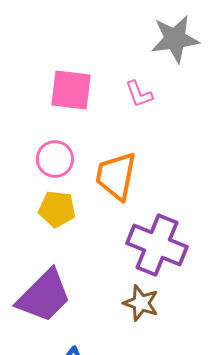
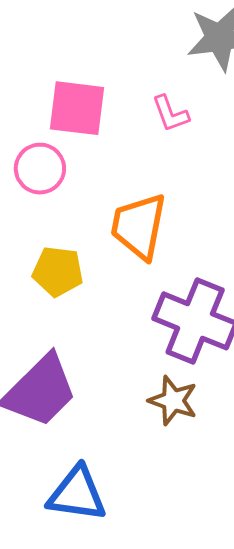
pink circle: (55, 159) -> (40, 169), moved

